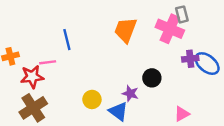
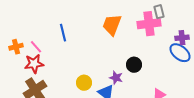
pink cross: (170, 29) -> (149, 24), turned -30
purple cross: (190, 59) -> (182, 38), moved
pink line: (48, 62) -> (36, 47), moved, turned 56

